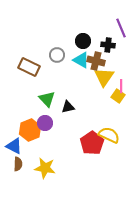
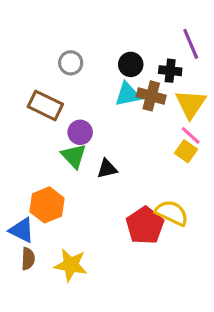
gray circle: (57, 55) -> (71, 63), moved
cyan triangle: (81, 60) -> (128, 94), turned -42
yellow triangle: (104, 77) -> (191, 104), moved
pink line: (121, 86) -> (191, 135), turned -48
purple circle: (45, 123) -> (80, 132), moved

